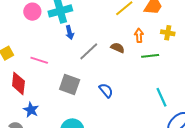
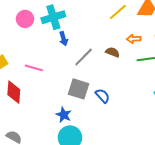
orange arrow: (139, 35) -> (134, 39), turned -88
gray square: (70, 85) -> (78, 89), moved
blue star: (31, 110) -> (64, 115), moved

